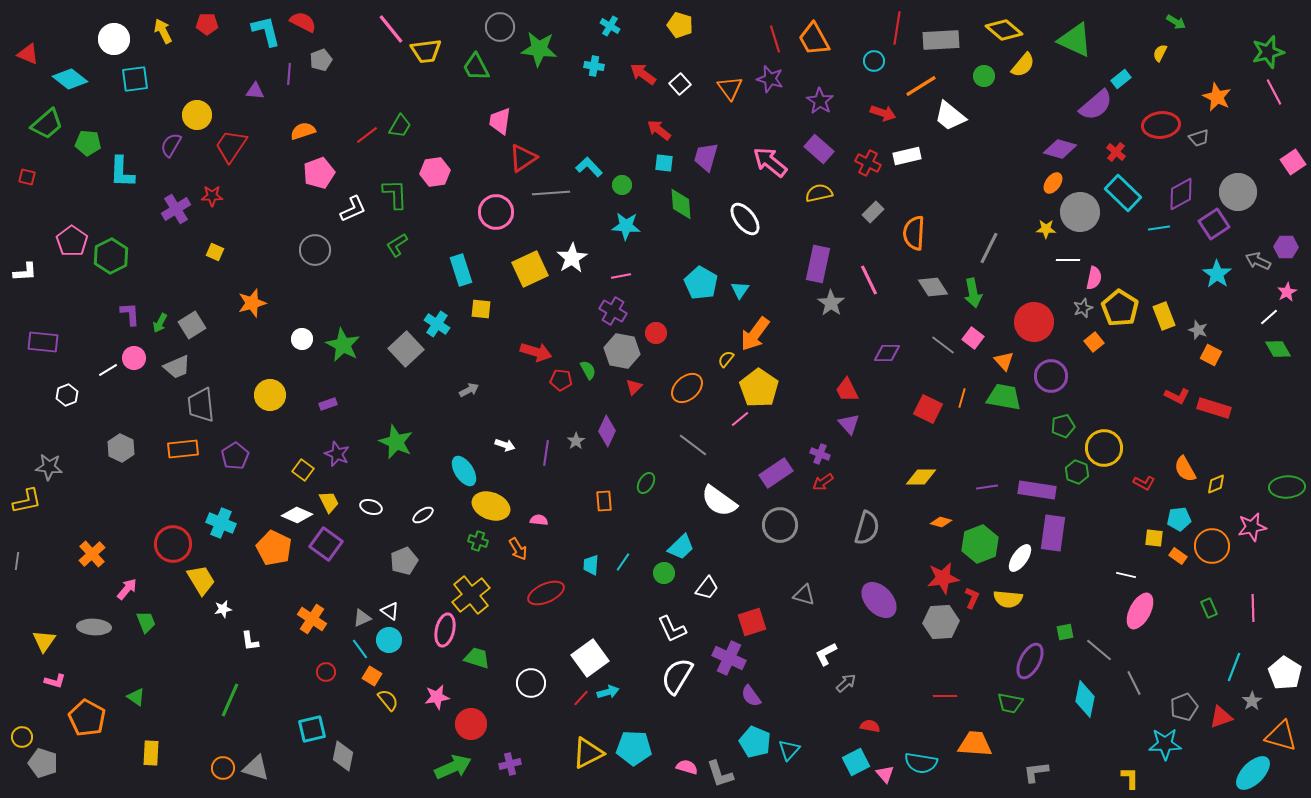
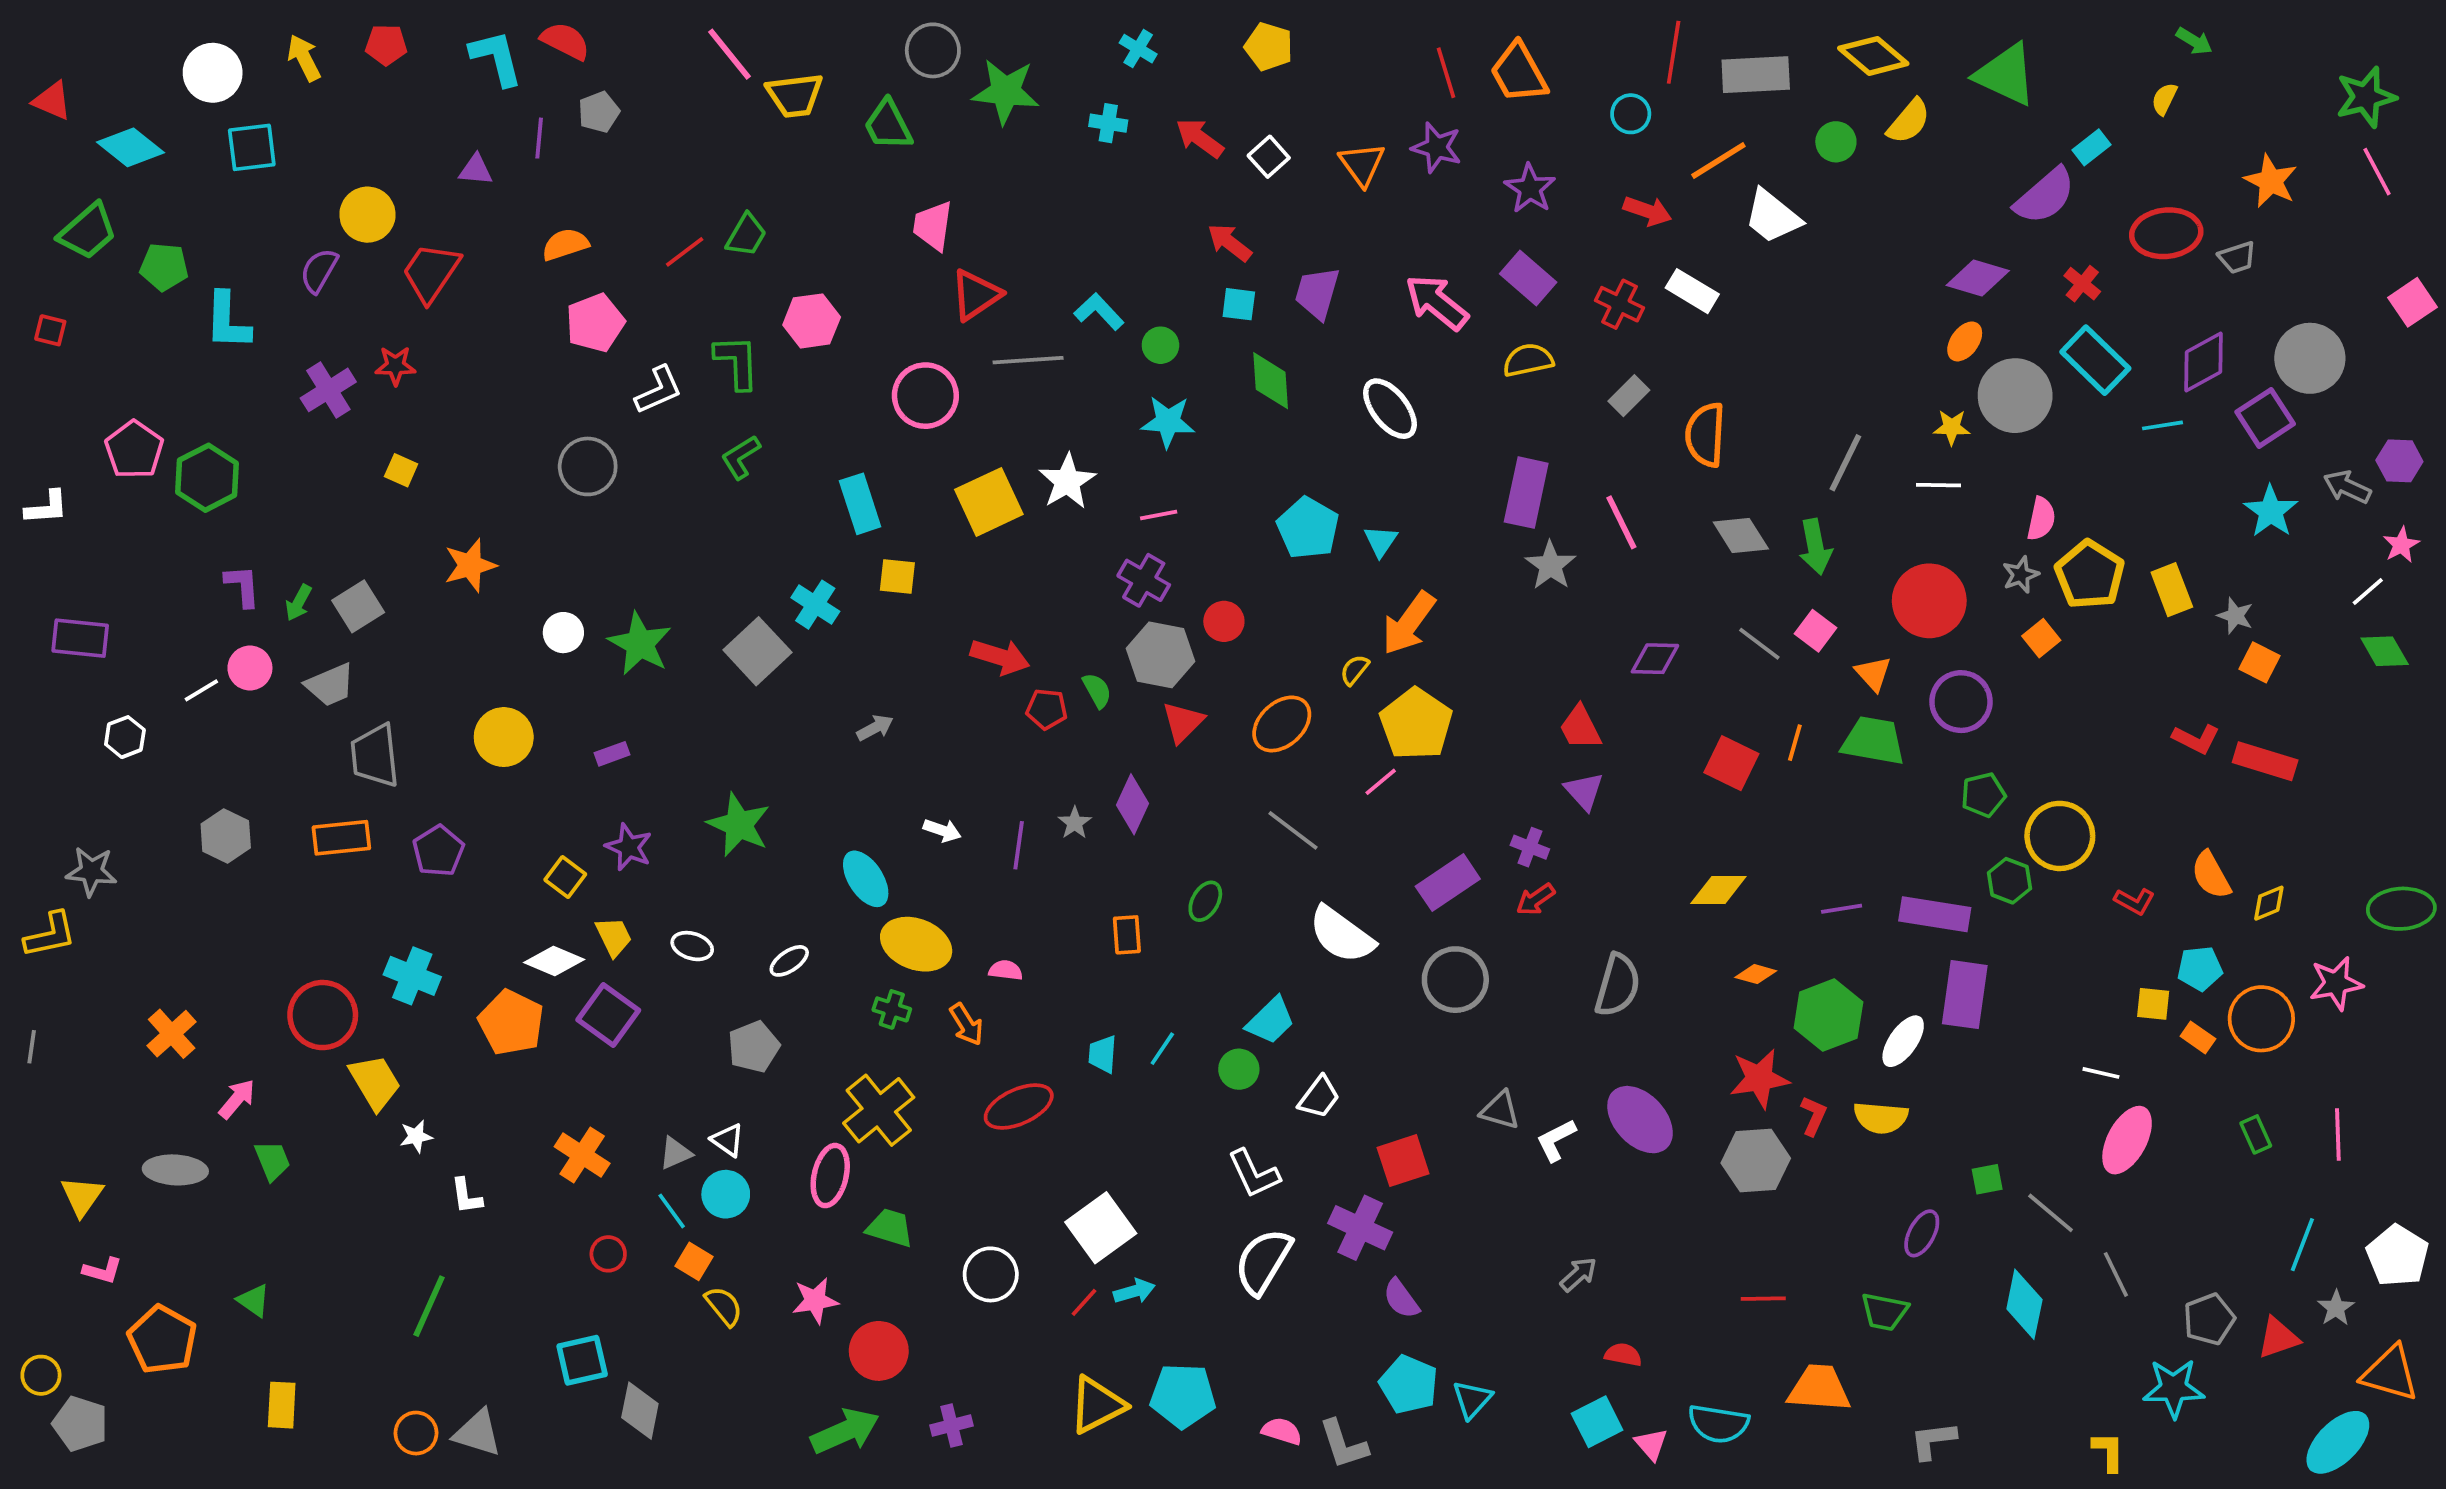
white rectangle: (907, 156) -> (1692, 291), turned 44
white line: (1068, 260) -> (1939, 485), moved
red triangle: (634, 387) -> (1183, 722), size x1.4
white L-shape: (826, 654) -> (1556, 1140), moved
purple ellipse: (1030, 661) -> (1922, 1233), size x0.7

